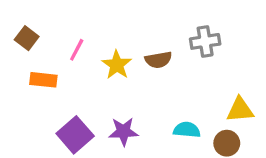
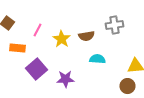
cyan semicircle: (187, 130) -> (97, 59), moved
purple square: (75, 135) -> (36, 69), moved

